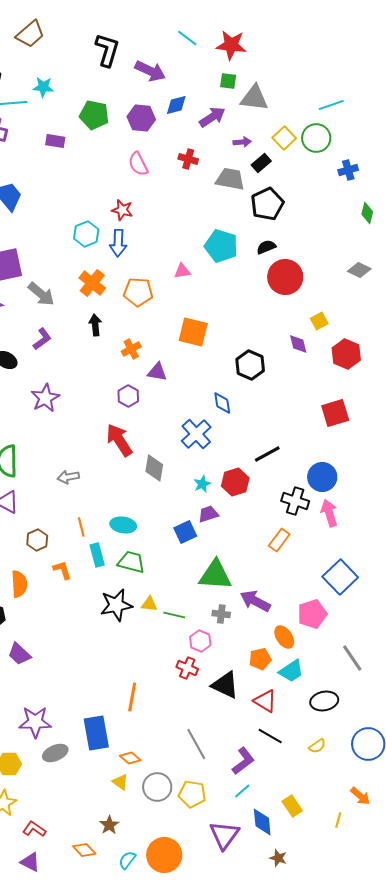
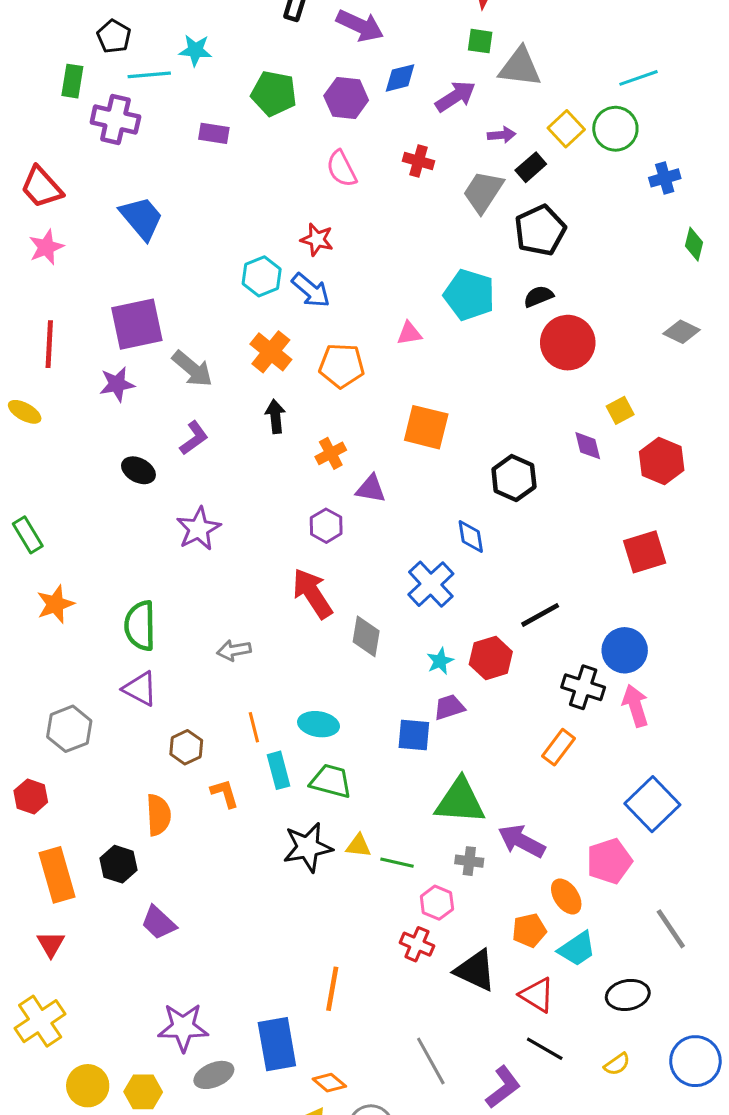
gray trapezoid: (230, 179) -> (483, 192), turned -68
blue arrow: (118, 243) -> (311, 290), turned -52
blue square: (185, 532) -> (414, 735), turned 30

